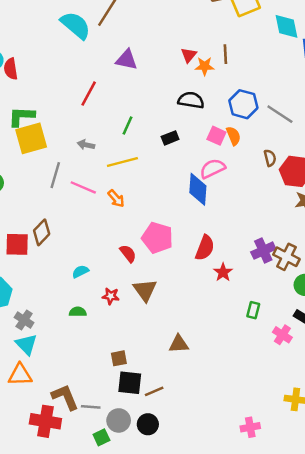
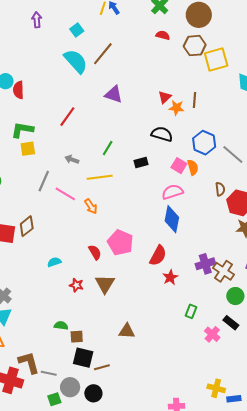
red line: (89, 94) -> (67, 117), moved
yellow square: (31, 138) -> (28, 149), size x0.6
blue diamond: (198, 189) -> (172, 219), moved
green semicircle: (78, 312) -> (61, 326), moved

